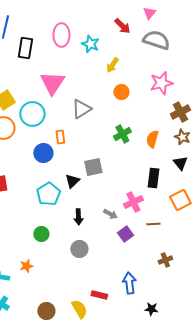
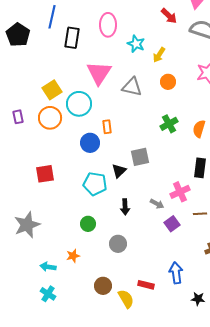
cyan star: (90, 44) -> (136, 44), moved
gray triangle: (81, 109) -> (132, 87), moved, turned 45
cyan pentagon: (48, 194) -> (95, 184), turned -30
gray circle: (79, 249) -> (118, 244), moved
brown circle: (46, 311) -> (103, 286), moved

